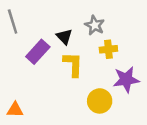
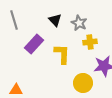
black triangle: (64, 37) -> (55, 20), moved

